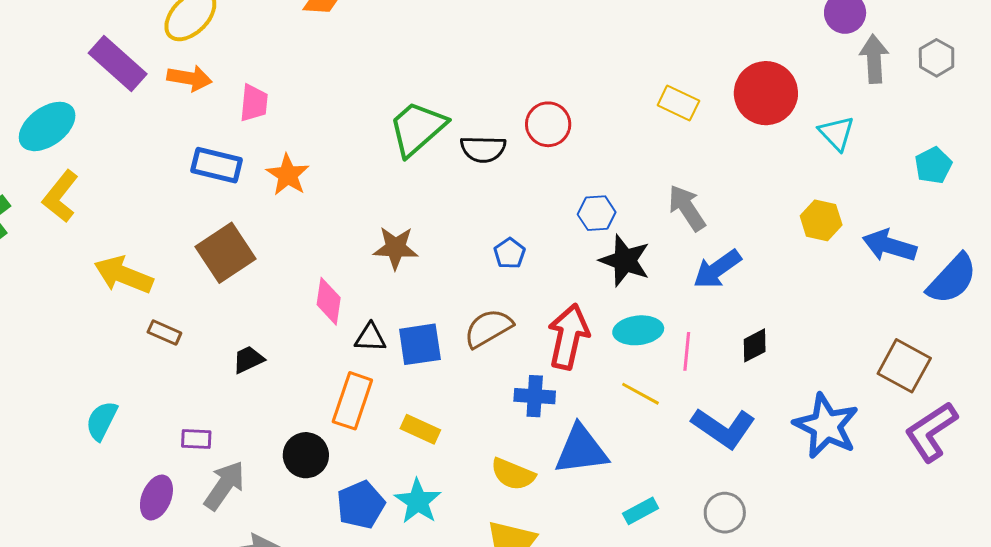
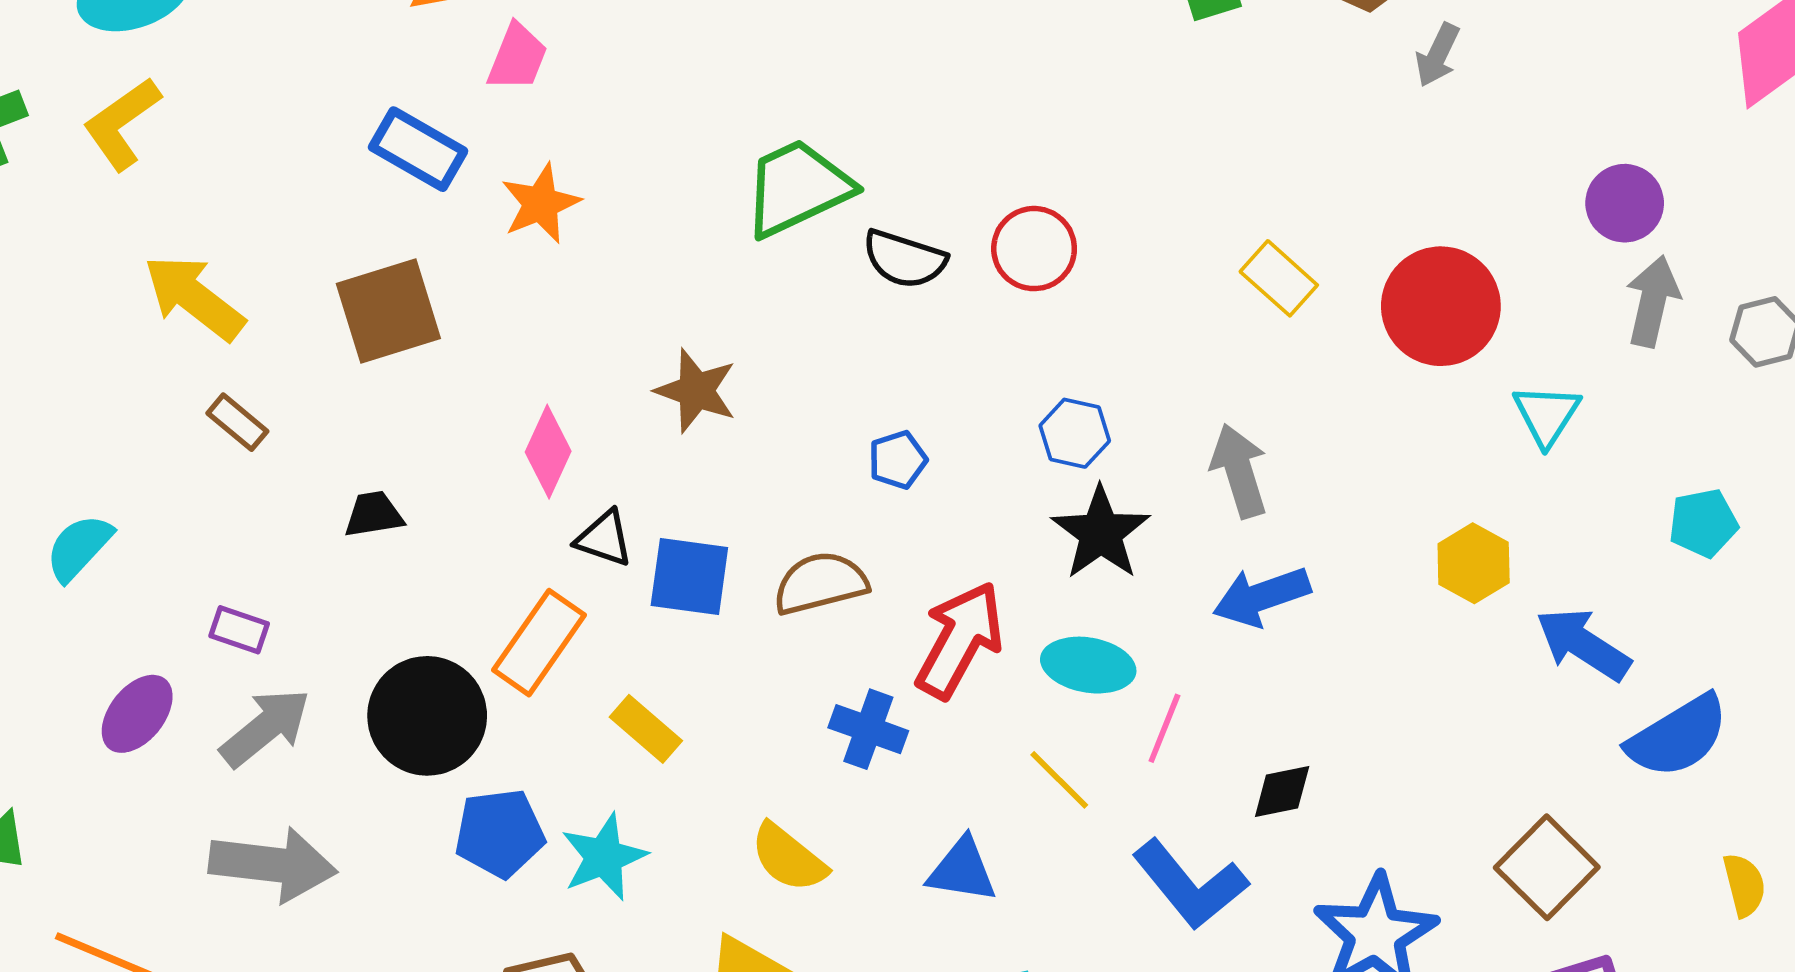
black diamond: (755, 345) -> (1282, 791), moved
blue triangle: (581, 450) -> (962, 870), moved, size x0.7
black circle: (306, 455) -> (427, 716), size x1.4

